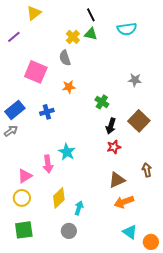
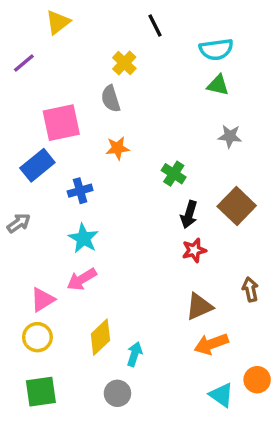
green triangle: (91, 34) -> (218, 85), moved
pink square: (36, 72) -> (61, 123), turned -35
blue rectangle: (15, 110) -> (37, 165), moved
cyan star: (67, 152) -> (83, 238), moved
pink arrow: (48, 164) -> (82, 279), turned 66
orange circle: (151, 242) -> (257, 380), moved

